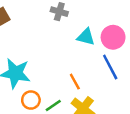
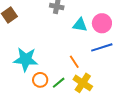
blue line: (110, 67) -> (102, 47), turned -75

